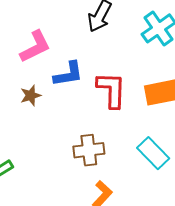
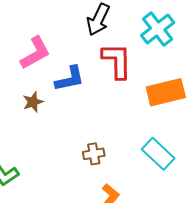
red L-shape: (111, 90) -> (117, 61), moved
brown cross: (89, 150) -> (94, 154), size x0.7

